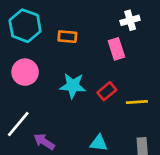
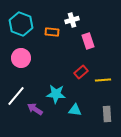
white cross: (130, 20) -> (72, 20), moved
cyan star: (73, 86) -> (56, 94), moved

